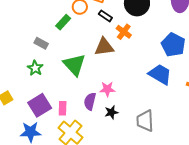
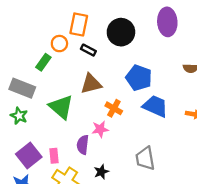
orange cross: (124, 32) -> (114, 108), moved
gray rectangle: (41, 43) -> (22, 88), size x1.6
blue pentagon: (173, 45) -> (139, 78), moved
black star: (111, 112) -> (101, 172), moved

